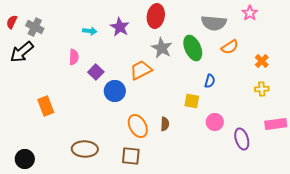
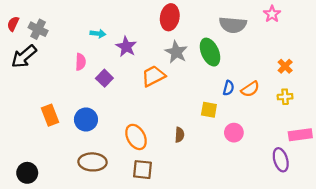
purple star: (120, 27) -> (126, 47), moved
orange semicircle: (230, 47) -> (250, 89), moved
blue circle: (115, 91) -> (86, 120), moved
orange ellipse: (138, 126) -> (136, 137), moved
purple ellipse: (242, 139) -> (281, 160), moved

